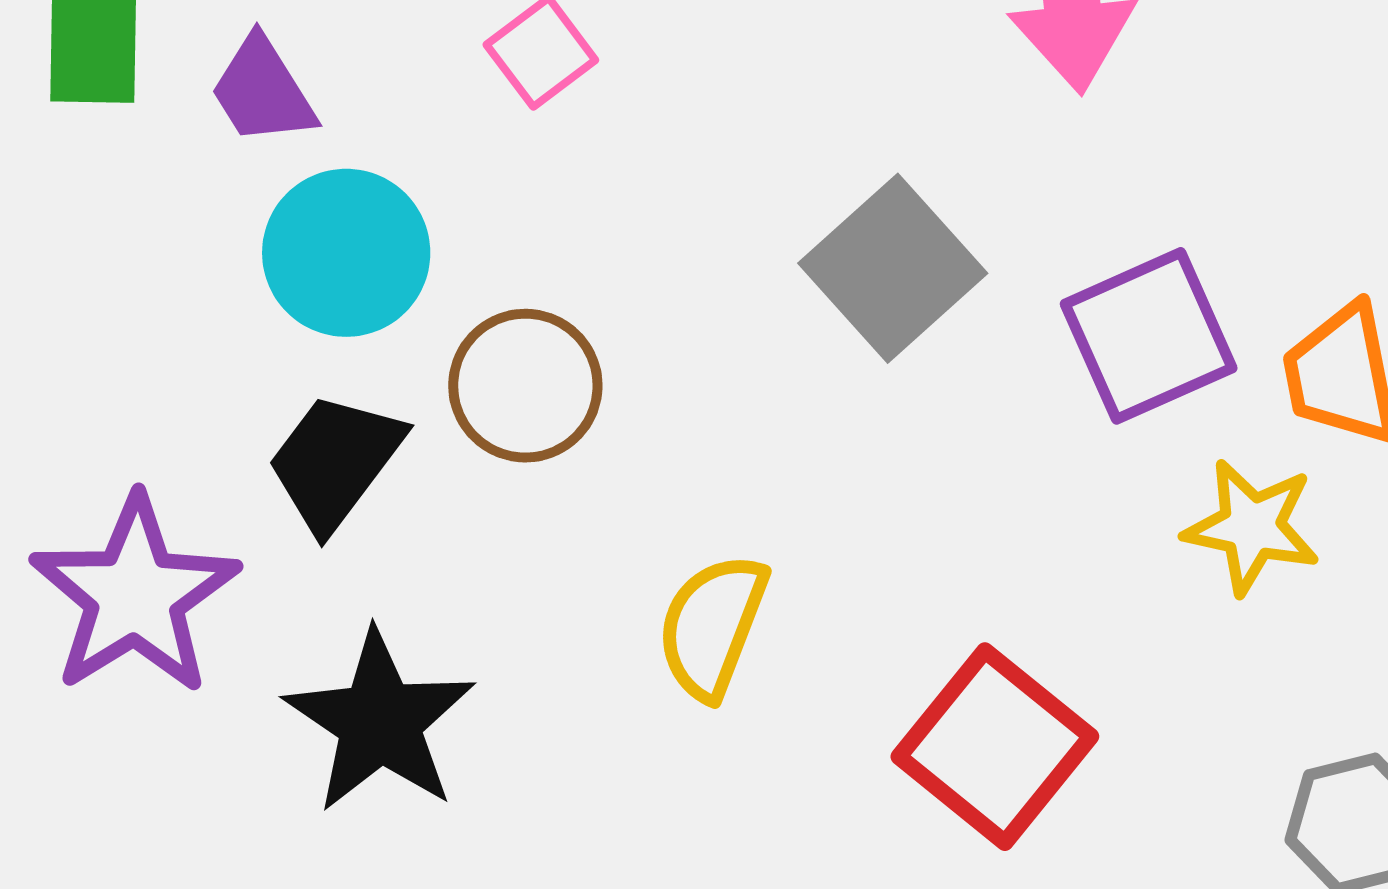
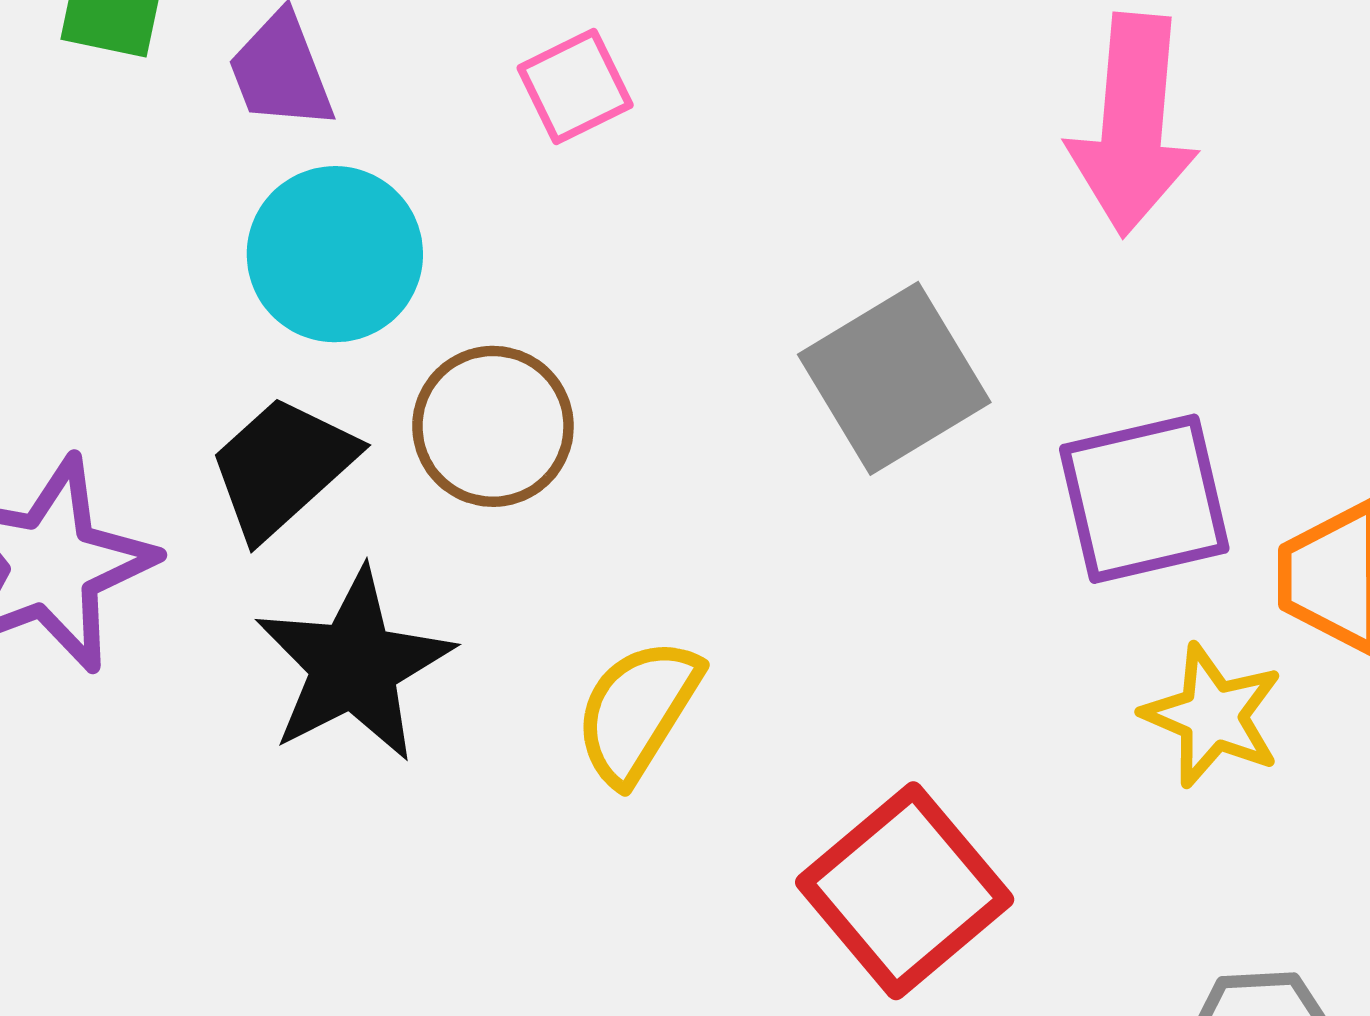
black star: (380, 722) -> (354, 665), moved

